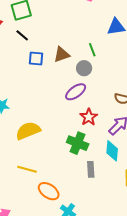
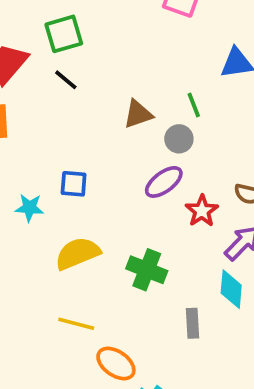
blue square: (36, 59) -> (74, 184), moved
red star: (89, 117) -> (202, 211), moved
green cross: (78, 143) -> (147, 270), moved

